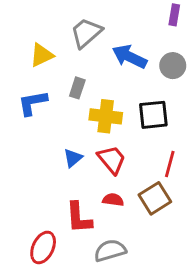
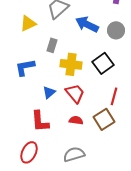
blue L-shape: (33, 103) -> (25, 67), moved
black square: (153, 115) -> (103, 63), turned -30
red L-shape: (79, 218) -> (40, 121), moved

